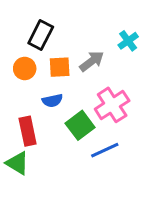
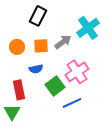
black rectangle: (41, 35) -> (38, 16), moved
cyan cross: (128, 41) -> (88, 28), size x1.6
green triangle: (17, 163) -> (12, 112), turned 30

